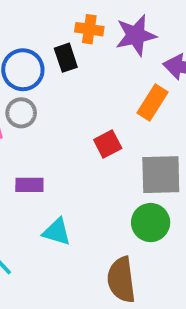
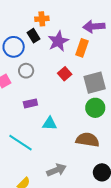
purple star: (136, 35) -> (58, 41), moved
gray circle: (21, 113) -> (26, 71), moved
brown semicircle: (121, 280) -> (88, 140), turned 120

